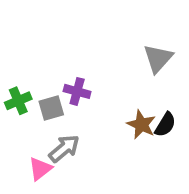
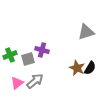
gray triangle: (158, 58) -> (86, 32), turned 30
pink triangle: (40, 169) -> (17, 83), moved

